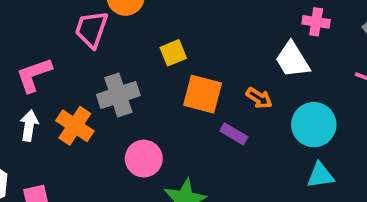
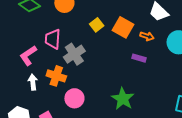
pink trapezoid: (91, 29) -> (53, 39), moved
orange square: (203, 94) -> (123, 27), moved, turned 30
pink circle: (144, 159) -> (74, 98), moved

